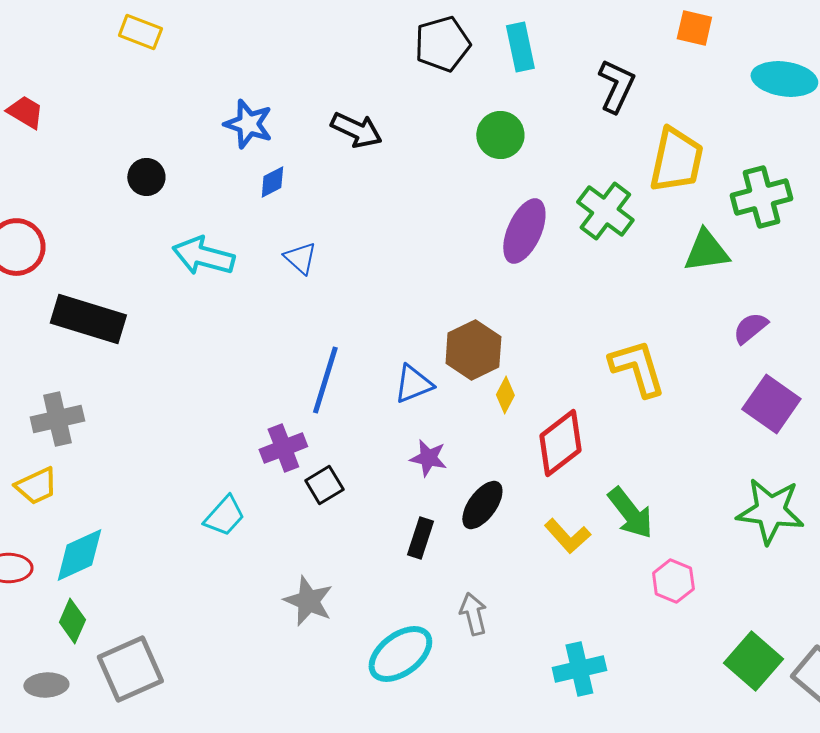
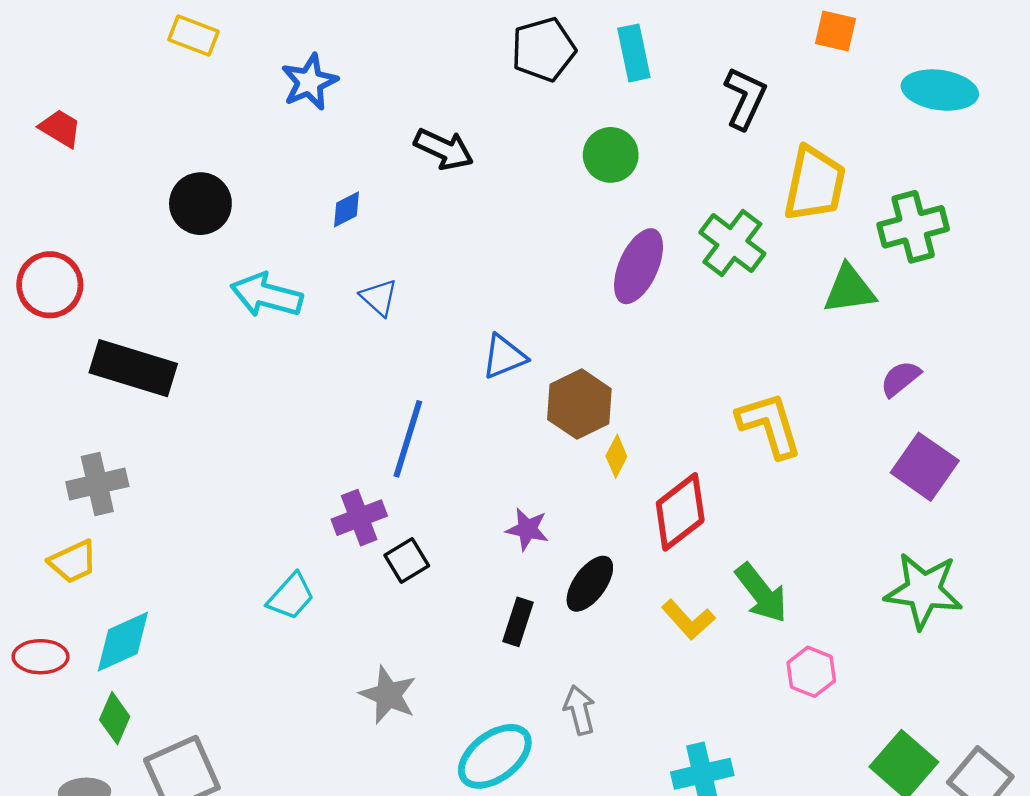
blue star: (248, 124) -> (309, 82), moved, turned 30
black circle: (146, 177) -> (200, 204), size x1.4
blue triangle: (413, 384) -> (504, 357), moved

